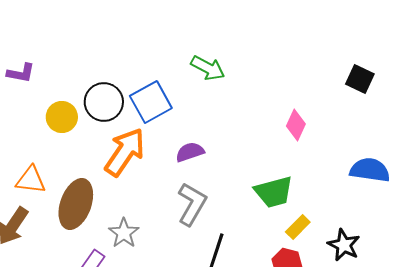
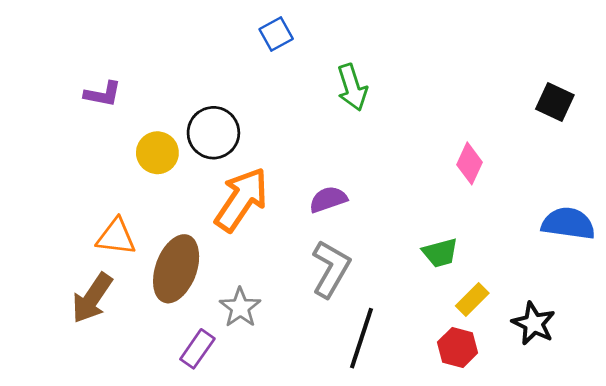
green arrow: (208, 68) -> (352, 87), turned 44
blue square: (151, 102) -> (276, 34), moved, size x0.6
green trapezoid: (274, 192) -> (440, 253), size x0.7

